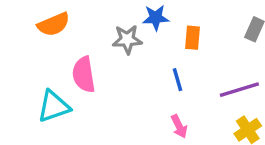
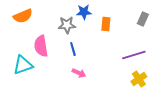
blue line: (177, 80) -> (73, 49), moved
pink arrow: (179, 126) -> (79, 73), moved, turned -40

